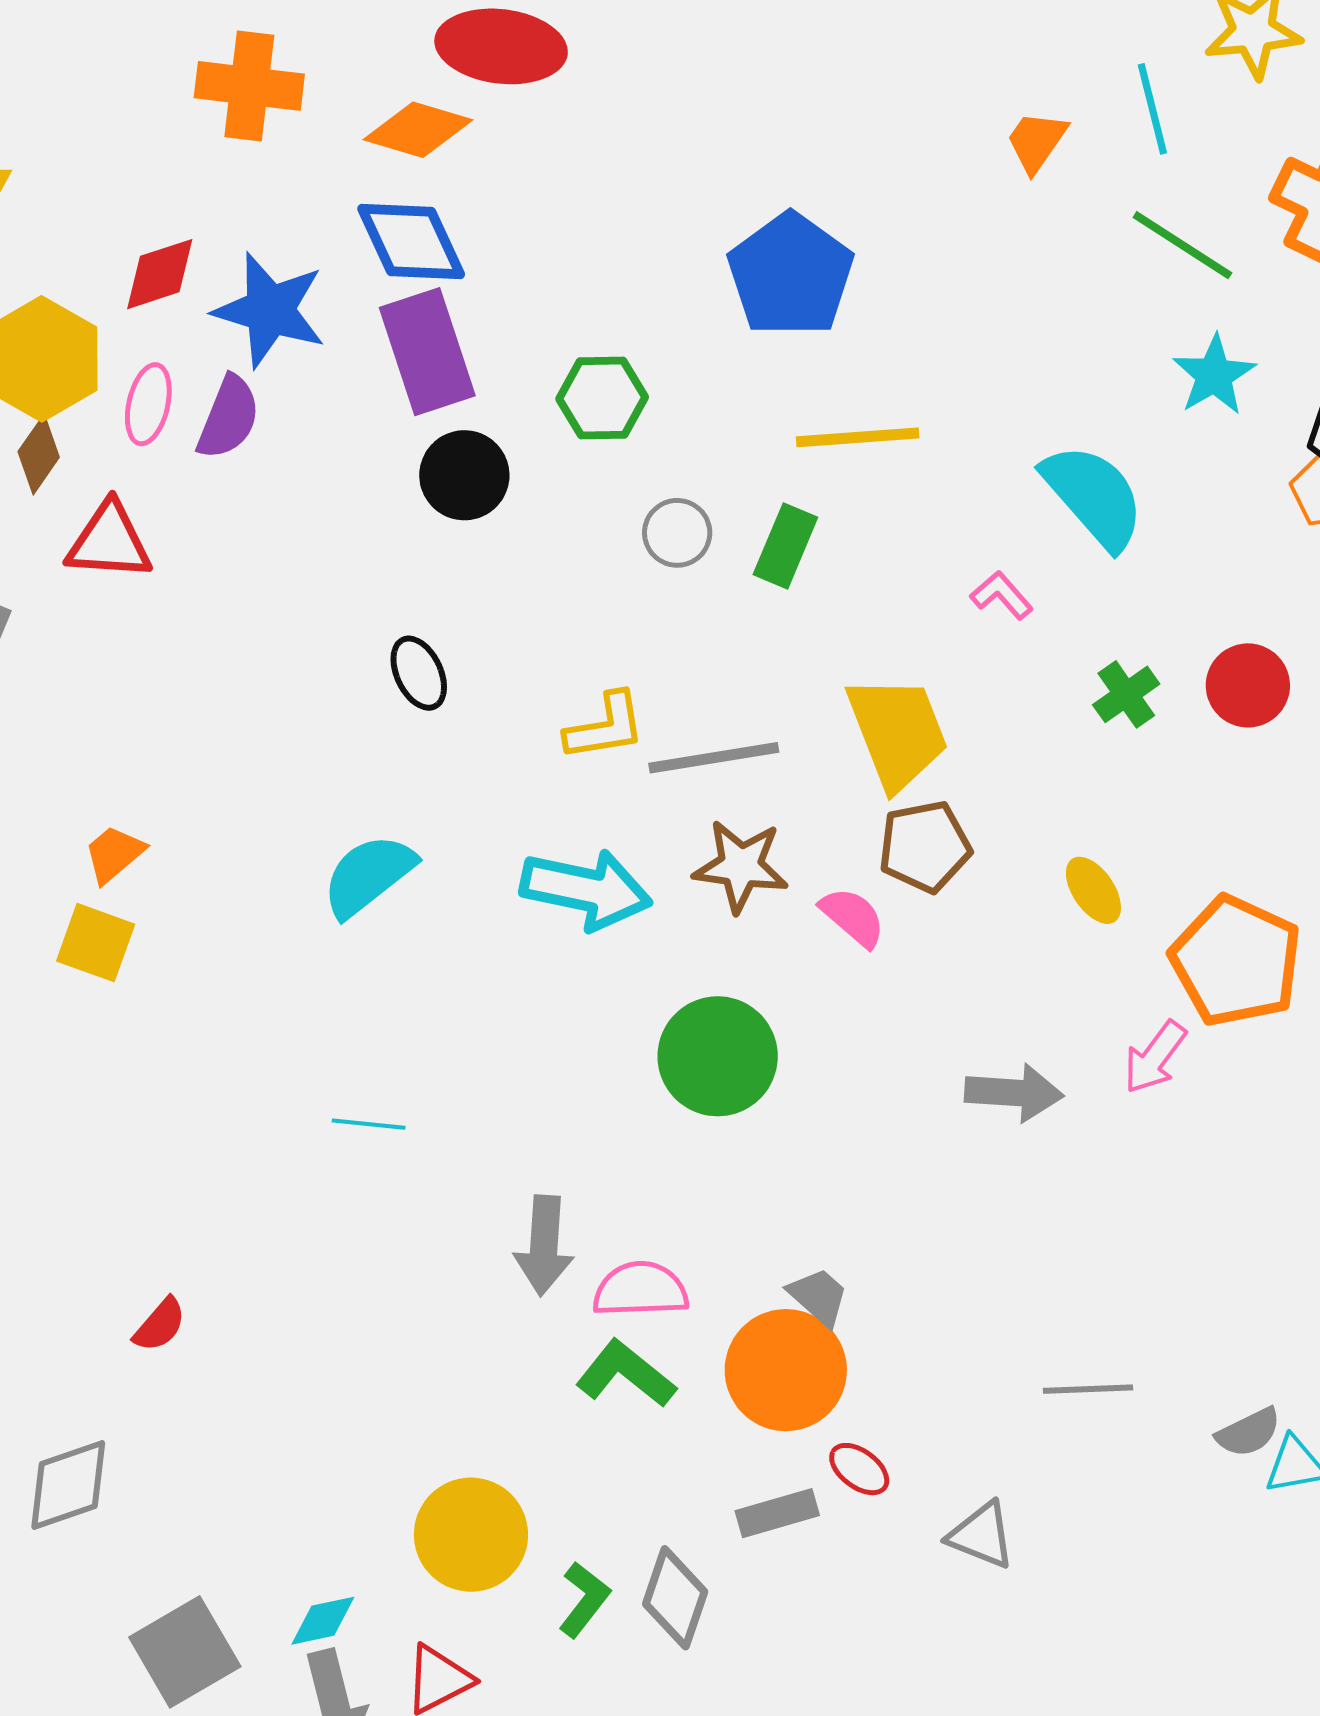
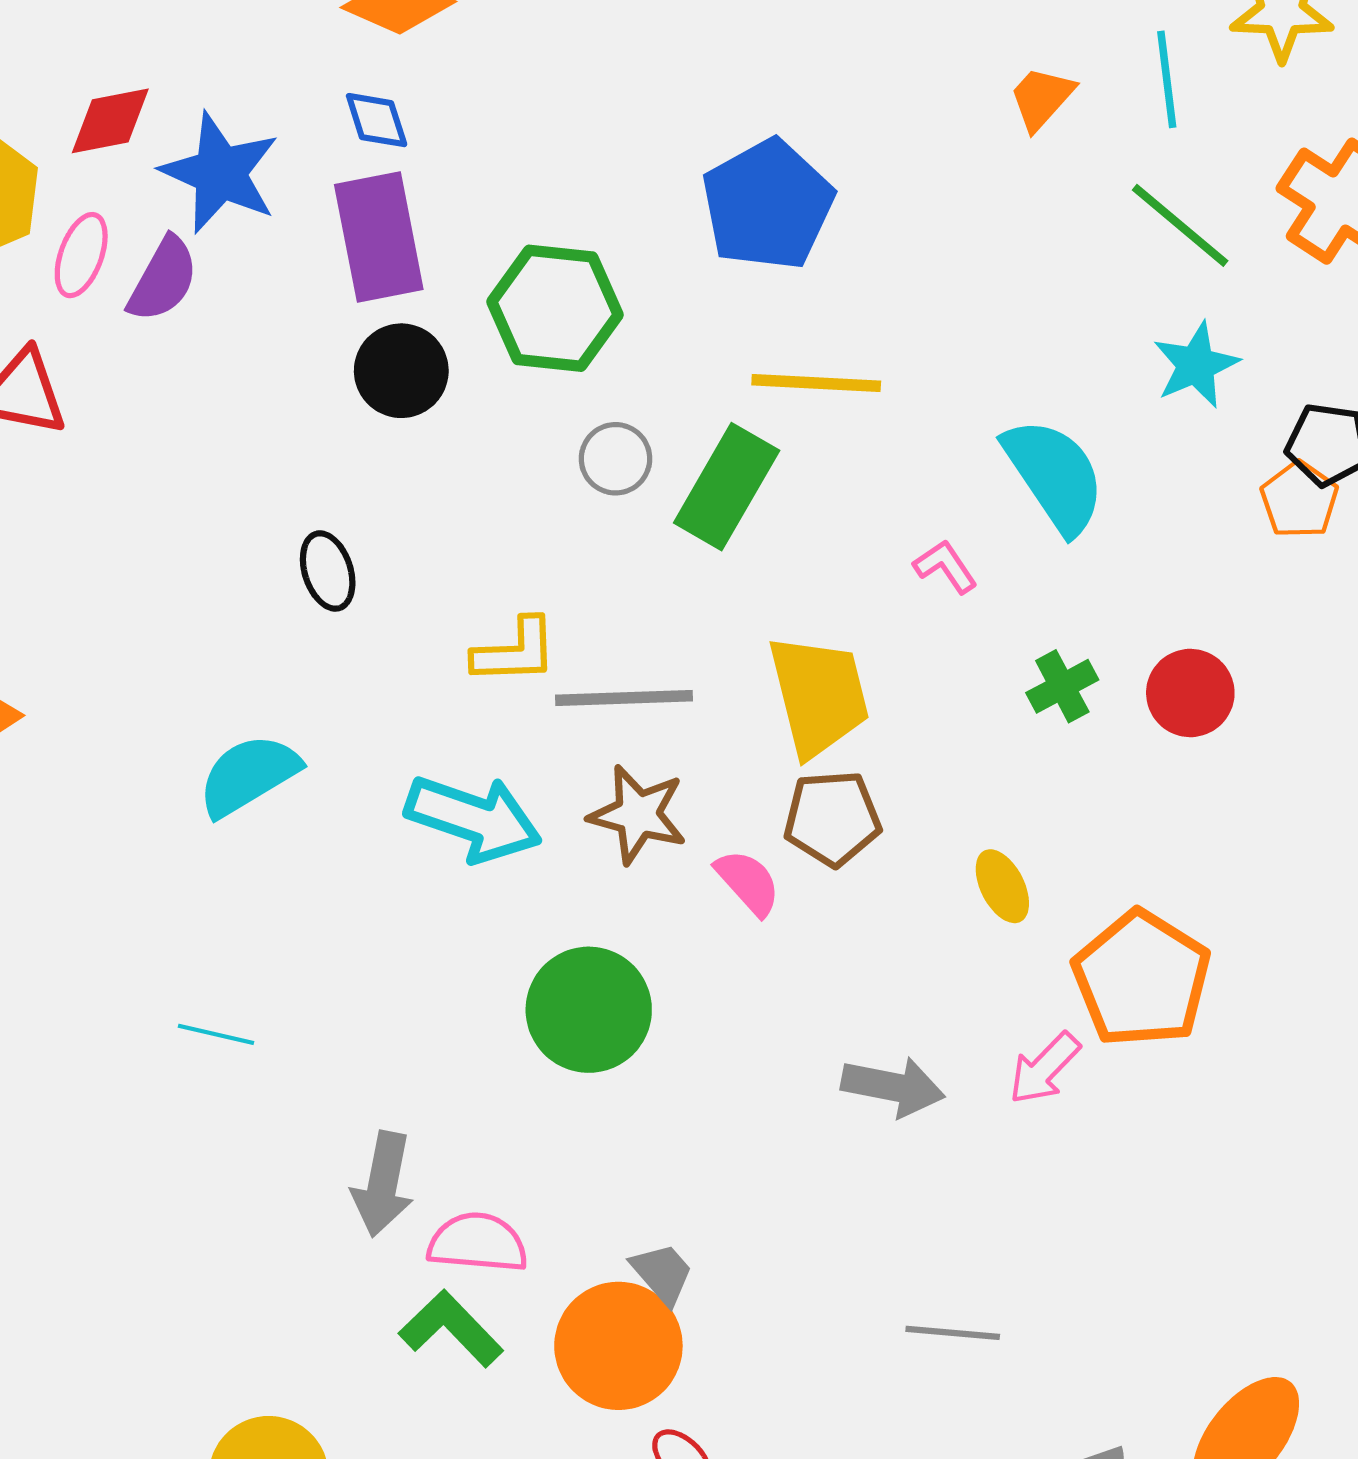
blue diamond: (411, 242) -> (377, 120), size x0.6
green hexagon: (602, 398) -> (555, 308), size x1.4
green rectangle: (785, 546) -> (727, 487), size x1.4
gray line: (1088, 1389) -> (953, 1333), moved

